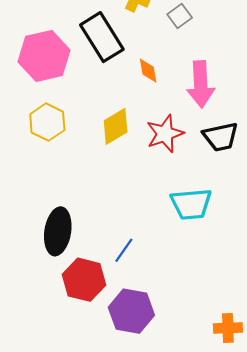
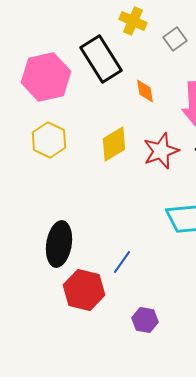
purple hexagon: (131, 311) -> (145, 320), moved, size x0.6

